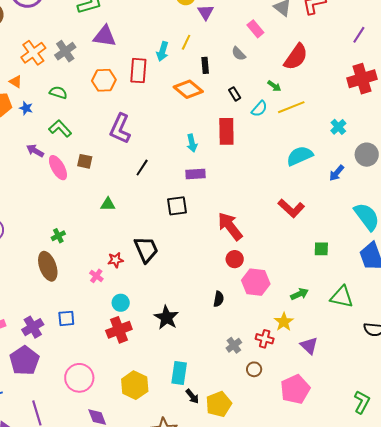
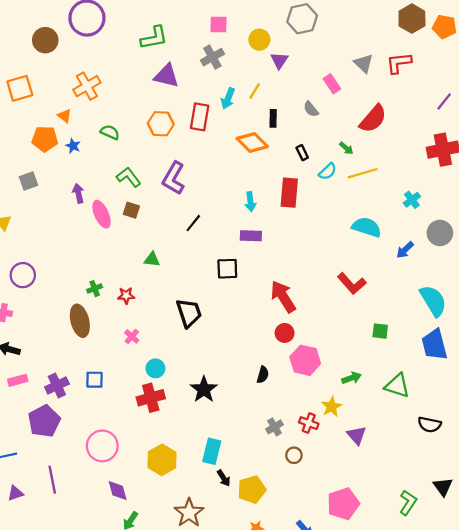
gray cross: (65, 51) -> (212, 57), moved
green L-shape: (60, 128) -> (129, 177), moved
purple arrow: (35, 151) -> (78, 193), turned 42
cyan semicircle: (300, 156) -> (367, 227), turned 36
red star: (116, 260) -> (126, 296), moved
pink pentagon: (295, 389) -> (343, 504), moved

